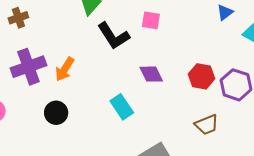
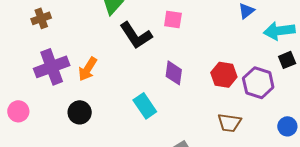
purple diamond: (151, 74) -> (174, 73), turned 35
brown trapezoid: (207, 125) -> (229, 123), turned 30

